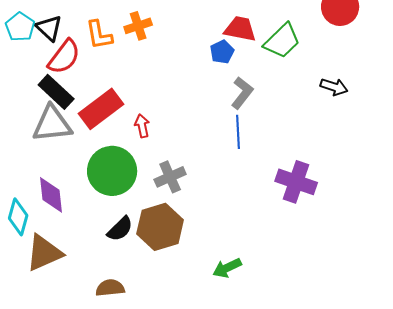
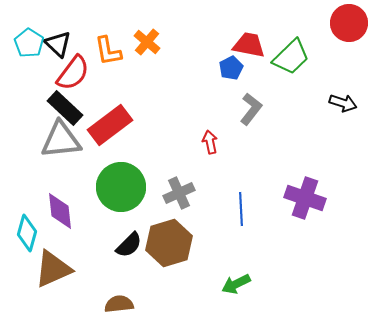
orange cross: (138, 26) -> (147, 42), turned -32
red arrow: (142, 126) -> (210, 142), moved
blue line: (238, 132) -> (241, 209), moved

